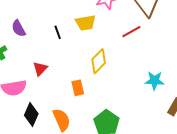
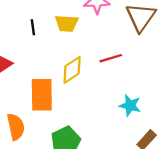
red line: (131, 32) -> (111, 58), moved
orange rectangle: (78, 88) -> (42, 95), size x1.8

